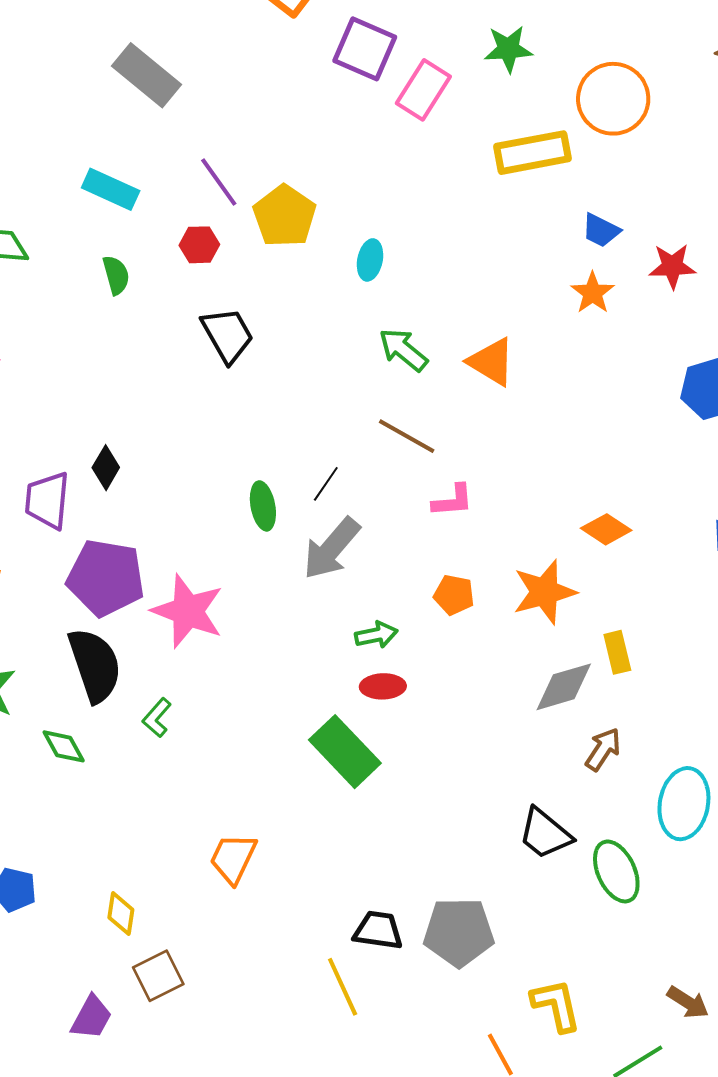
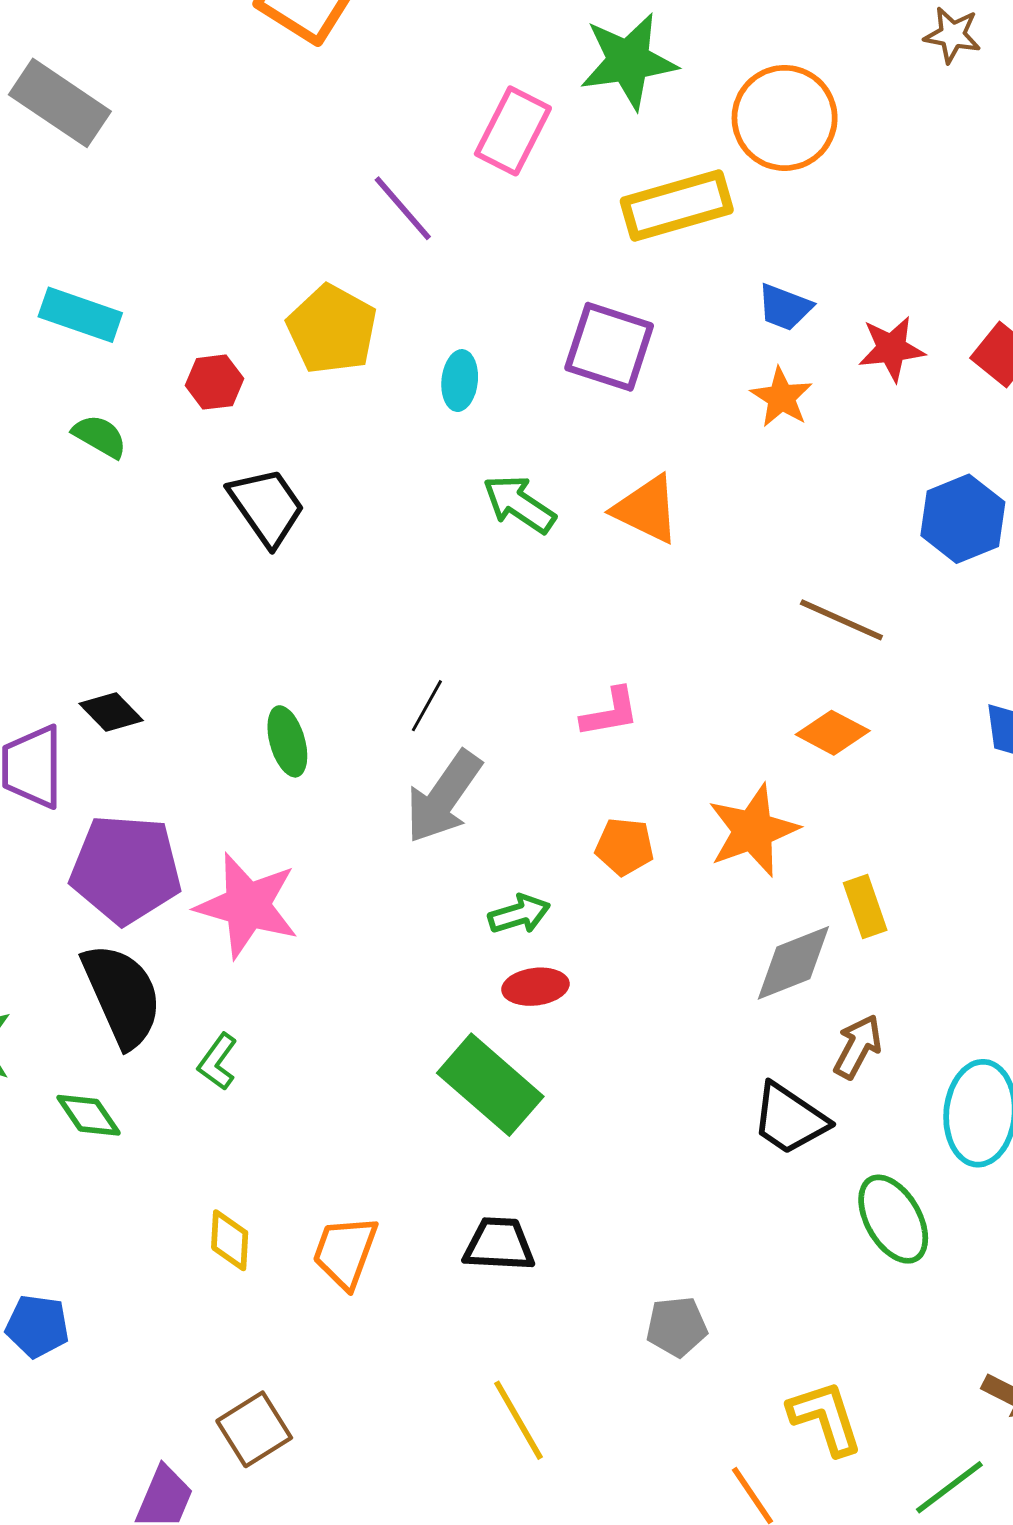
purple square: (365, 49) -> (609, 347), moved
green star: (508, 49) -> (628, 61), size x1.4
gray rectangle: (147, 75) -> (60, 103), moved
purple line: (219, 182) -> (403, 208), moved
green semicircle: (116, 275) -> (100, 436), turned -39
brown line: (407, 436) -> (841, 620), moved
black diamond: (106, 468) -> (111, 712), turned -69
green ellipse: (263, 506) -> (287, 741), moved
black trapezoid: (545, 834) -> (789, 1119), moved
yellow diamond: (121, 914) -> (230, 1240), moved
black trapezoid: (378, 930) -> (499, 1244), moved
gray pentagon: (459, 932) -> (677, 1327), size x0.6

